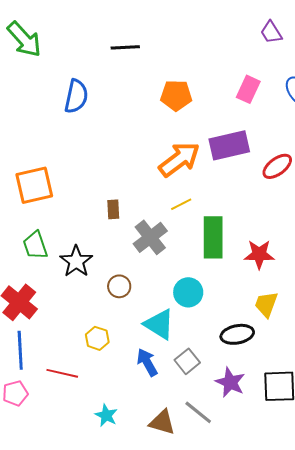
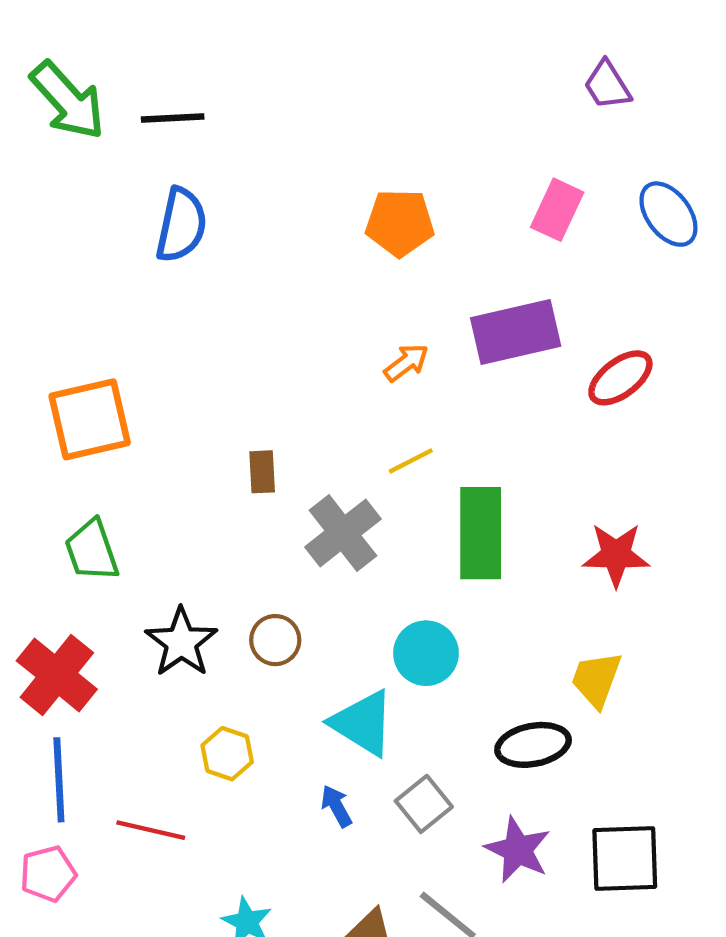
black line: (125, 47) -> (173, 118), moved
orange arrow: (179, 159) -> (406, 363), size x0.5
red star: (259, 254) -> (616, 555), moved
black star: (76, 261) -> (181, 642), moved
blue arrow: (147, 362) -> (336, 806), size x0.7

